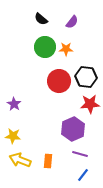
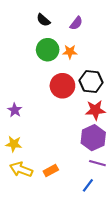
purple hexagon: (73, 129) -> (93, 138), moved
purple line: (80, 154) -> (97, 163), moved
orange rectangle: (48, 161) -> (51, 170), turned 56

